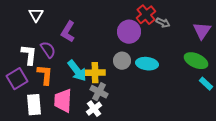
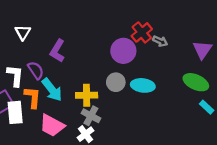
cyan arrow: (77, 71) -> (52, 90), moved
pink trapezoid: (63, 101) -> (52, 125), turned -65
white rectangle: (34, 105) -> (15, 112), moved

